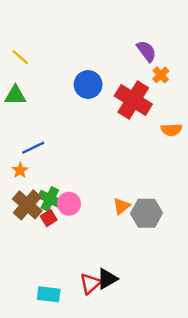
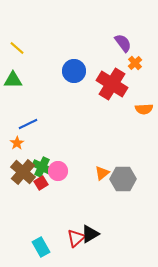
cyan rectangle: (49, 294) -> (41, 247), turned 54

